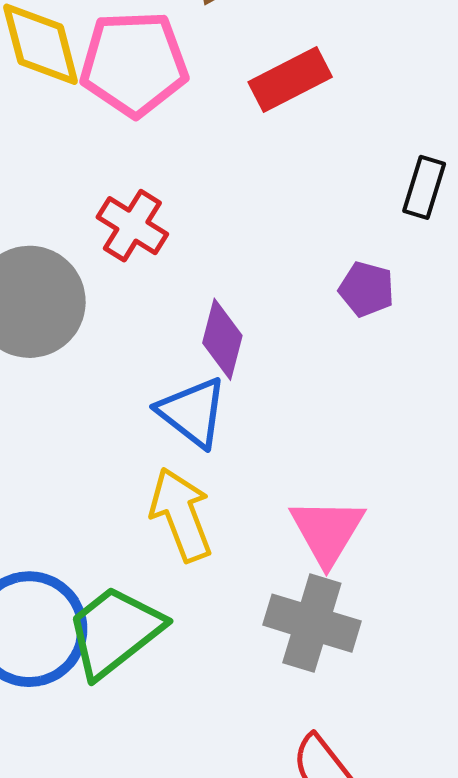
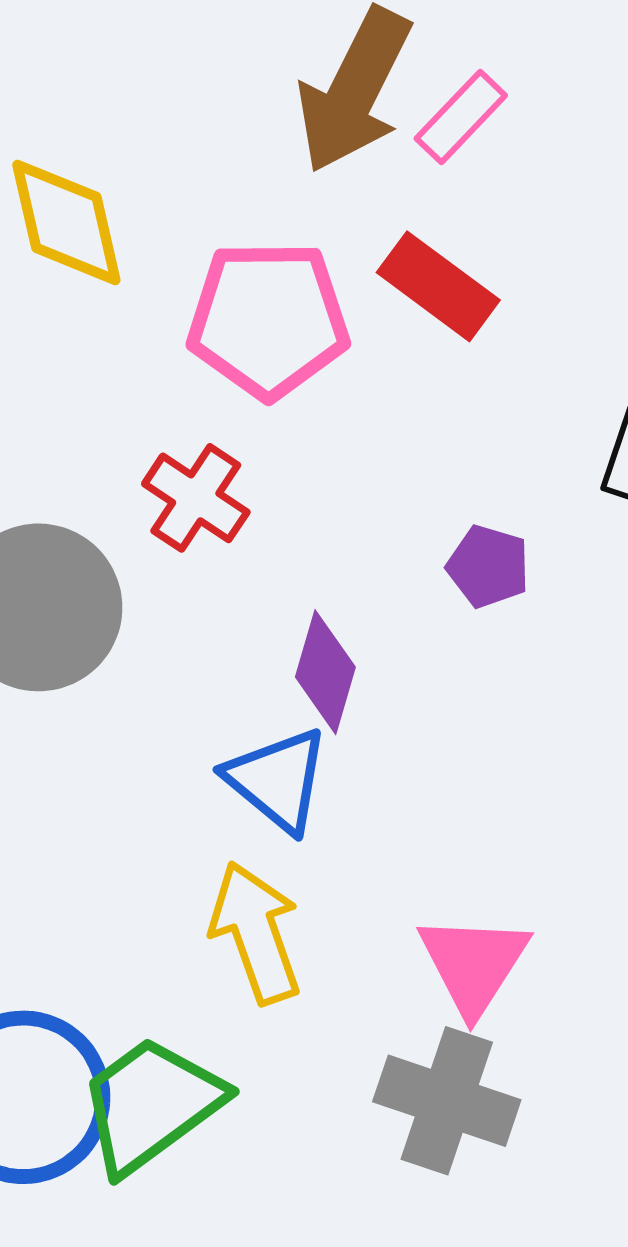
pink pentagon: (134, 64) -> (268, 320), moved
red rectangle: (290, 79) -> (438, 286), turned 62
purple pentagon: (366, 289) -> (488, 566), moved

